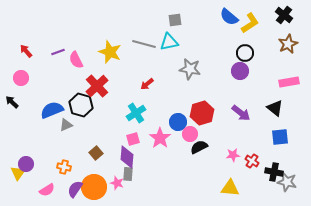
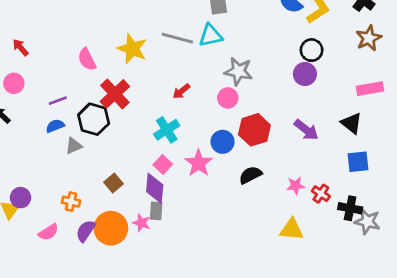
purple line: (58, 52) -> (58, 101), moved
blue semicircle: (52, 110) -> (55, 126), size x0.6
pink circle: (190, 134) -> (228, 98), moved
pink square: (133, 139) -> (163, 164), turned -32

